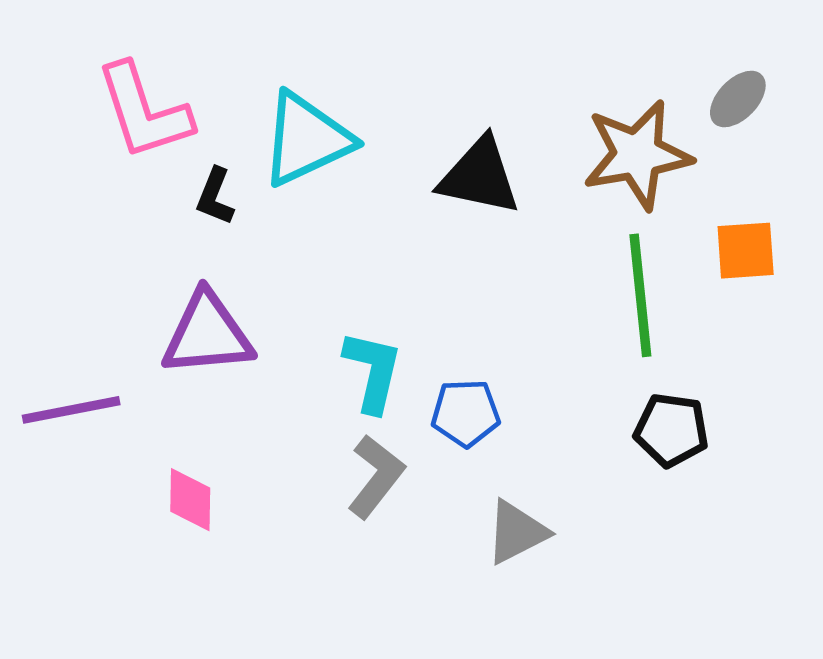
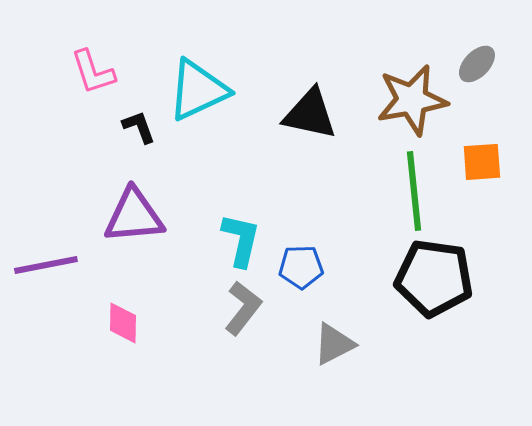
pink L-shape: (144, 111) -> (93, 72), size x0.7
black L-shape: (215, 196) -> (139, 127), turned 138
black pentagon: (671, 430) -> (434, 278), size x1.6

